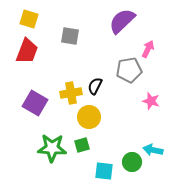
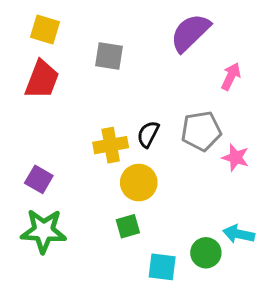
gray pentagon: (129, 70) -> (201, 131), moved
purple square: (35, 103) -> (39, 179), moved, size x0.7
green star: (52, 148) -> (44, 231), moved

